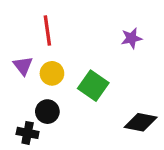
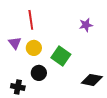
black circle: (47, 112) -> (39, 73), moved

